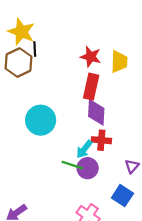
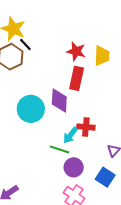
black line: (35, 49) -> (25, 44), turned -40
purple diamond: (96, 112) -> (59, 100), moved
purple circle: (88, 168) -> (74, 167), moved

